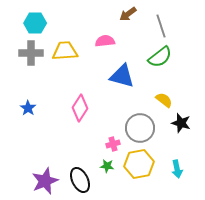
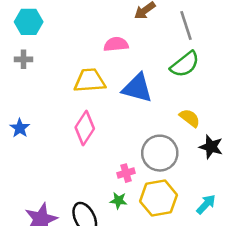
yellow trapezoid: (65, 51) -> (90, 81), moved
gray cross: (31, 53) -> (24, 59), size x0.6
cyan arrow: (177, 169) -> (206, 204), turned -126

